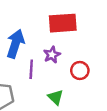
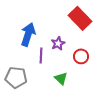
red rectangle: (63, 23) -> (80, 18), moved, turned 50

